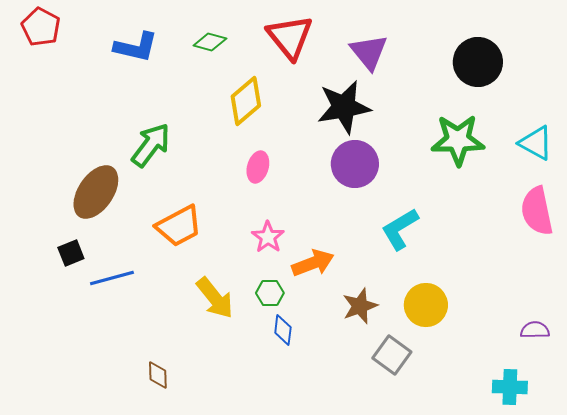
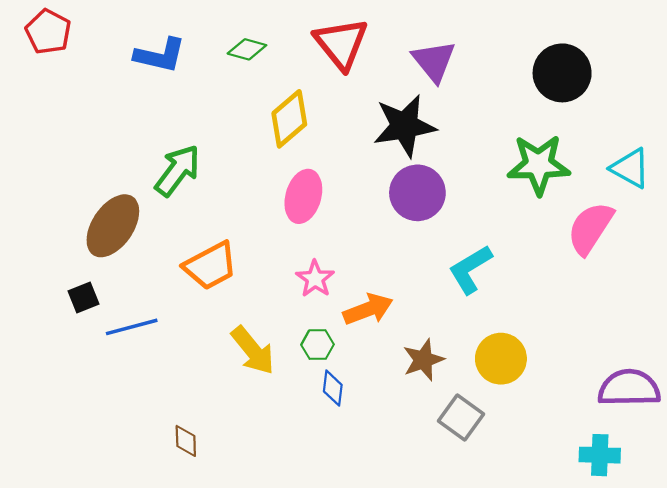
pink ellipse: (258, 167) -> (303, 196), size x1.4
pink semicircle: (537, 211) -> (590, 228), moved, turned 45
purple semicircle: (535, 330) -> (629, 388), size x1.8

